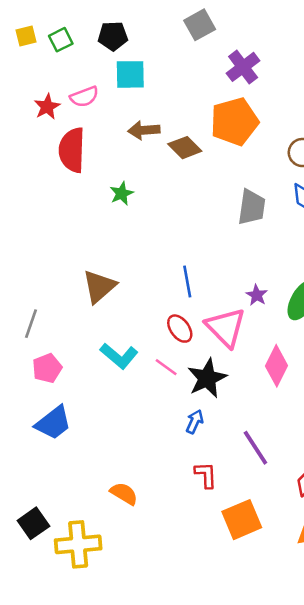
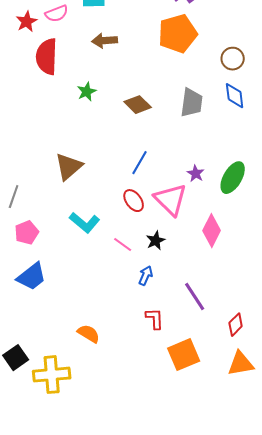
brown diamond: (185, 148) -> (138, 105), moved
blue line: (187, 281) -> (140, 163), turned 40
pink line: (166, 367) -> (123, 245), moved
black star: (207, 378) -> (156, 241), size x0.6

